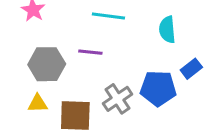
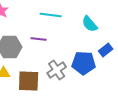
cyan semicircle: (167, 30) -> (90, 24), turned -36

